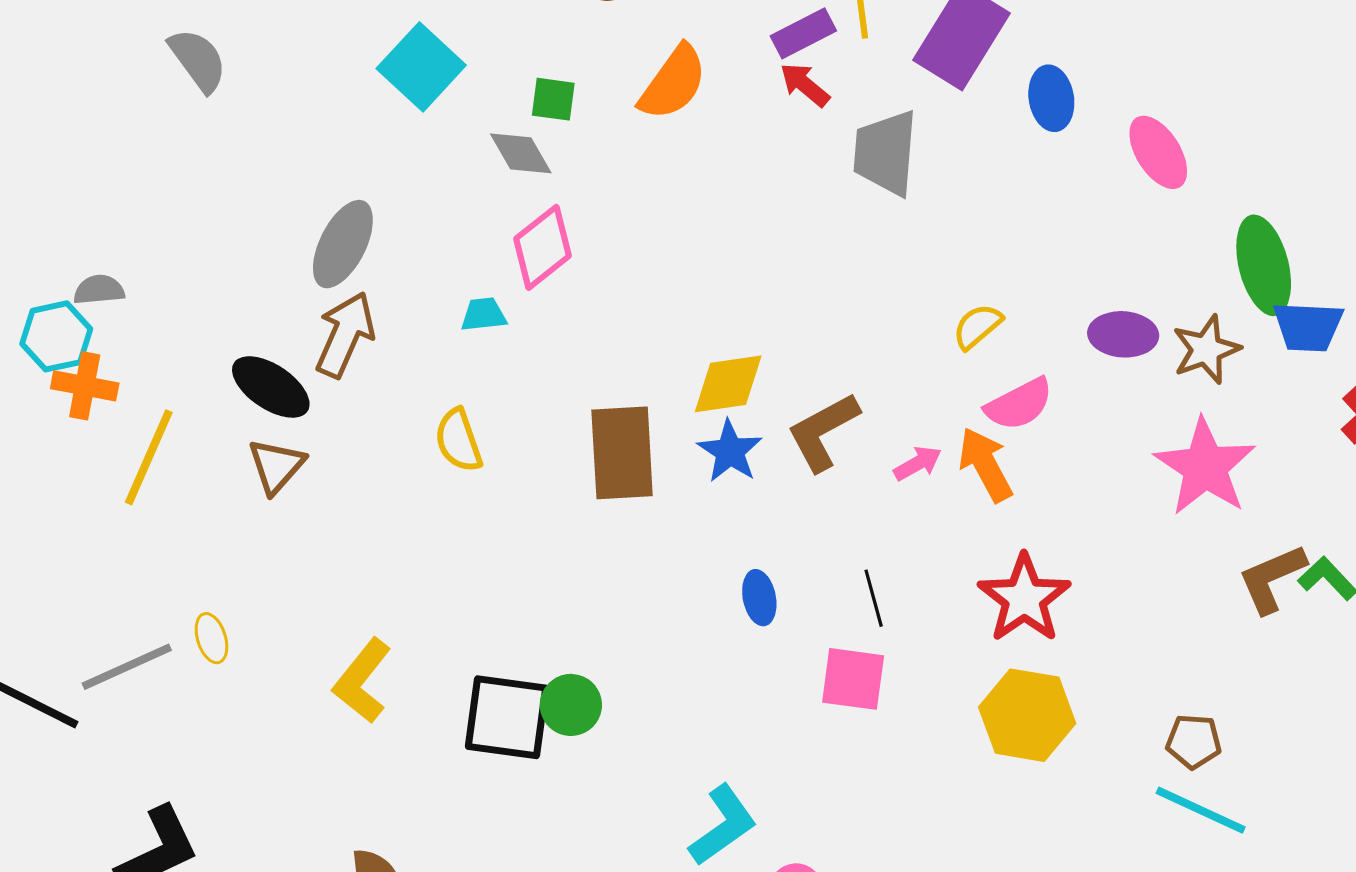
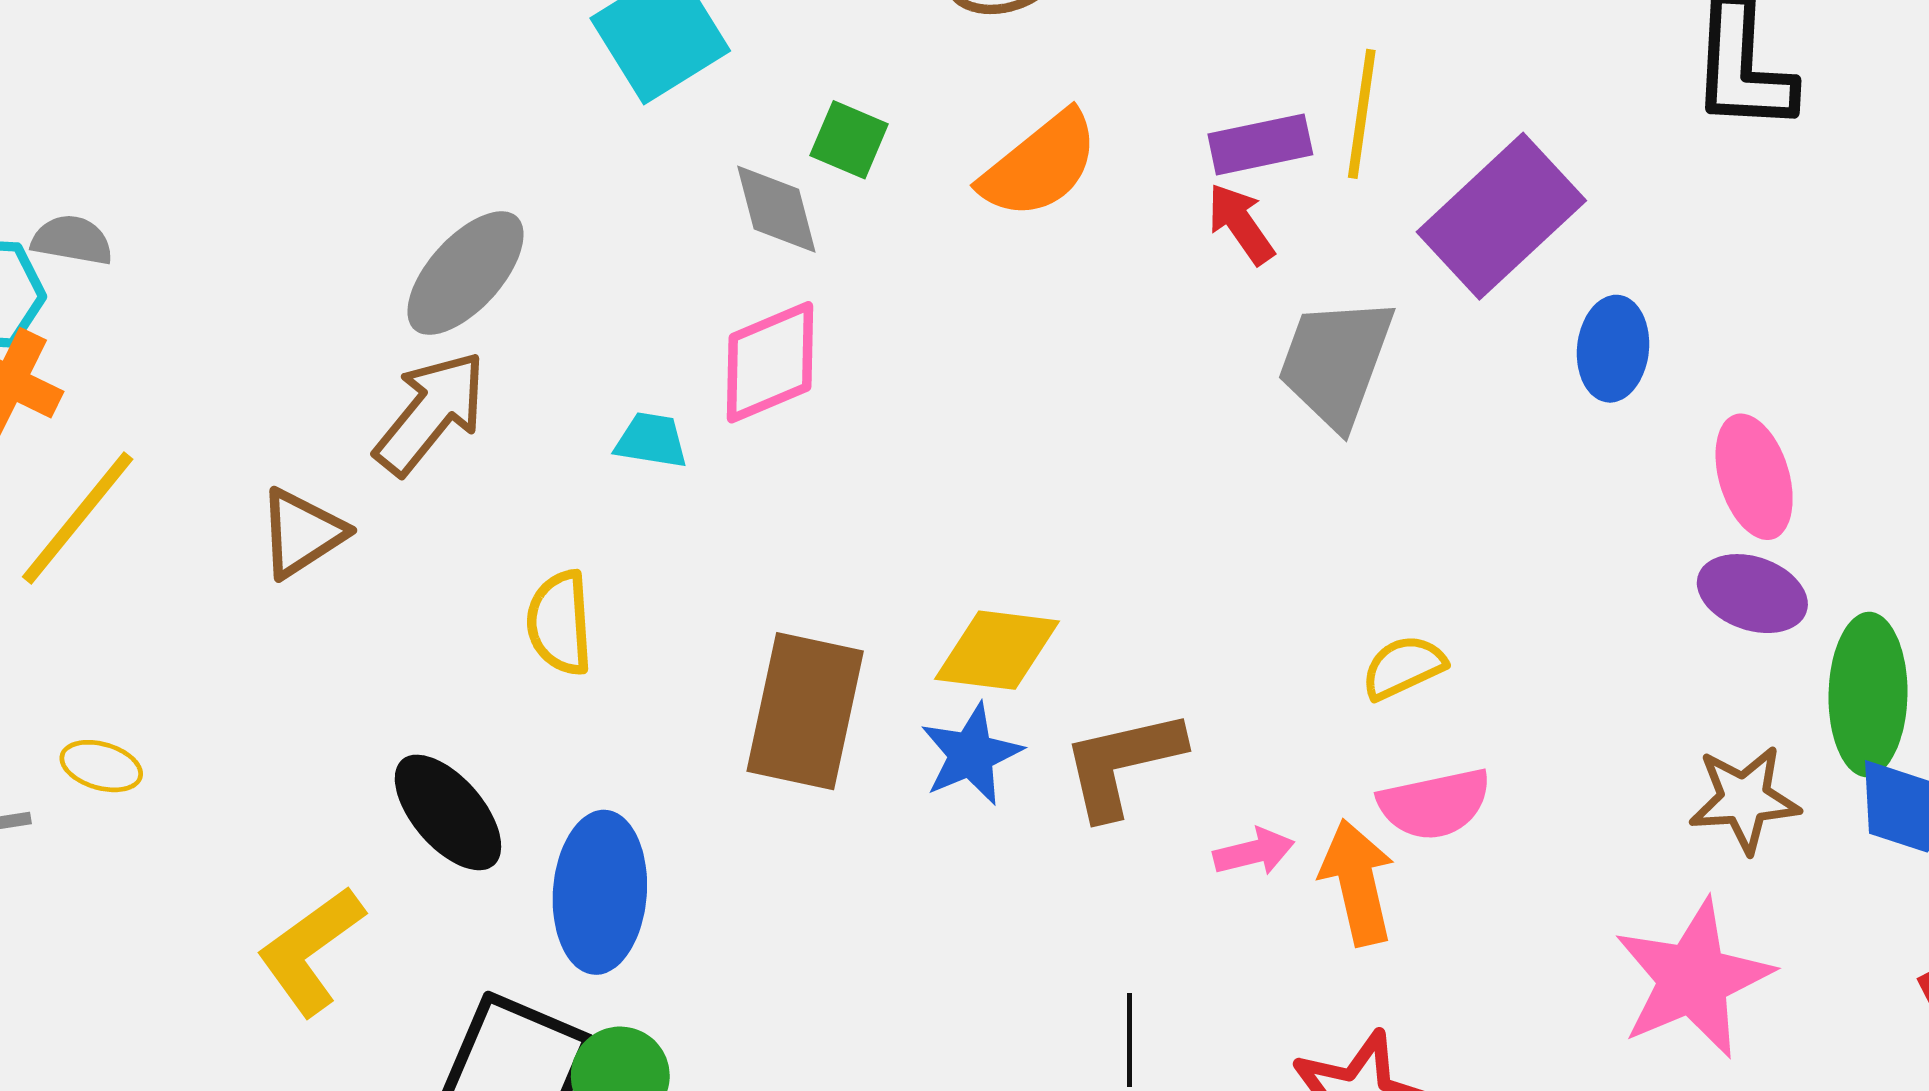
purple ellipse: (1123, 334) -> (1752, 594), moved
black ellipse: (271, 387) -> (448, 812), moved
brown triangle: (276, 466) -> (302, 533), moved
blue ellipse: (759, 598) -> (600, 892), moved, size x1.8
yellow ellipse: (211, 638) -> (101, 766), moved, turned -72

